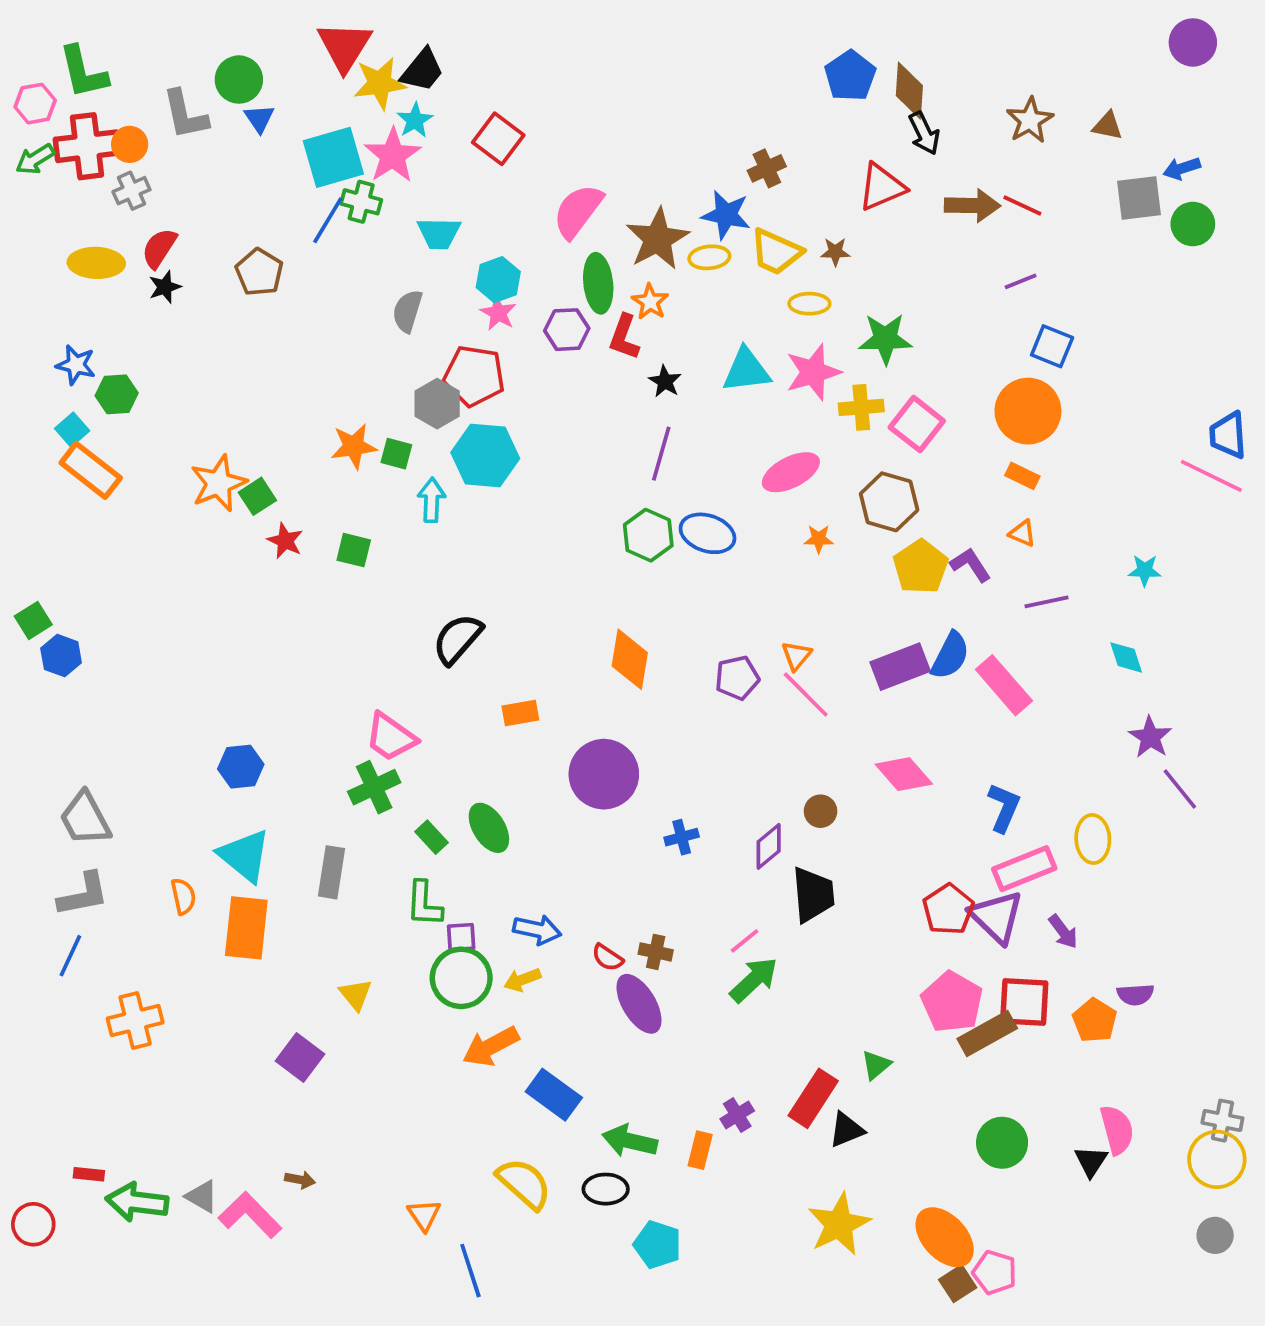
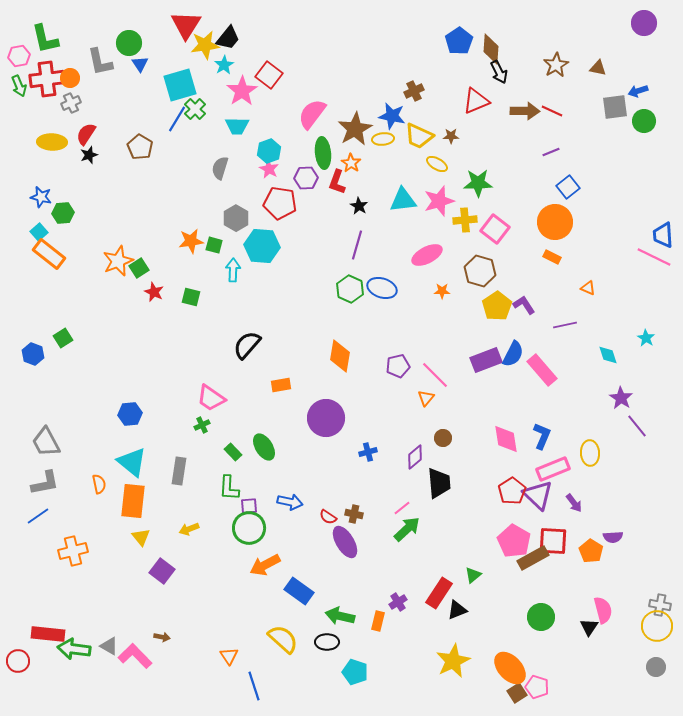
pink star: (393, 155) -> (242, 91), moved
green arrow: (35, 159) -> (19, 86), turned -80
green cross: (361, 202) -> (195, 109), turned 30
yellow ellipse: (809, 304) -> (437, 164), turned 30
blue square: (1052, 346) -> (568, 187), turned 30
red pentagon: (474, 376) -> (280, 203), moved
orange triangle: (1022, 533) -> (588, 288), moved
cyan star: (1145, 570) -> (646, 338), moved, turned 30
green square: (33, 620) -> (63, 338), moved
orange triangle: (796, 656) -> (426, 398), moved
pink diamond: (904, 774) -> (506, 439), moved, turned 32
green cross: (374, 787) -> (202, 425), size x0.6
blue line: (70, 956) -> (38, 516), turned 30
yellow arrow: (522, 980) -> (189, 529), moved
yellow triangle: (356, 995) -> (141, 537), moved
red rectangle: (89, 1174) -> (48, 634), size x2.0

